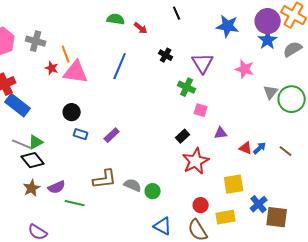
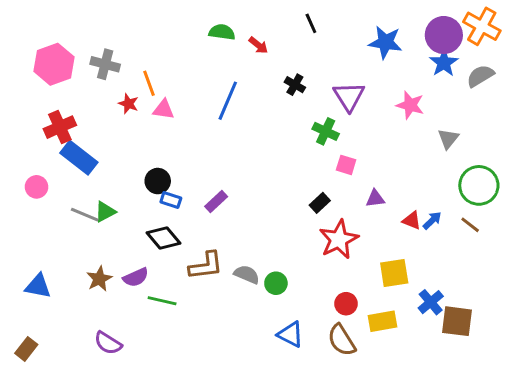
pink triangle: (76, 72) -> (164, 109), size x0.6
green circle: (292, 99) -> (479, 185), moved
black circle: (72, 112) -> (158, 181), moved
black diamond: (33, 160) -> (164, 238), moved

